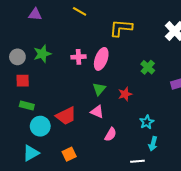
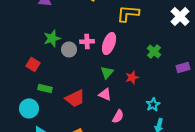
gray circle: (17, 57) -> (69, 49), moved
red square: (23, 81) -> (33, 64), turned 32
green rectangle: (27, 105) -> (45, 88), moved
cyan circle: (40, 126) -> (29, 108), moved

